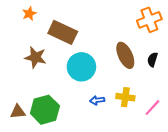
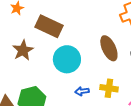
brown star: (36, 57) -> (23, 50), turned 30

